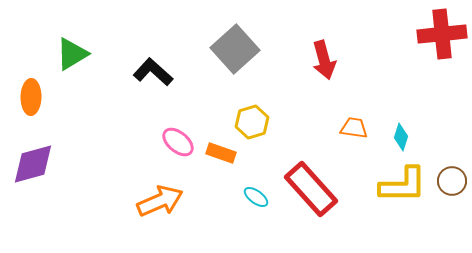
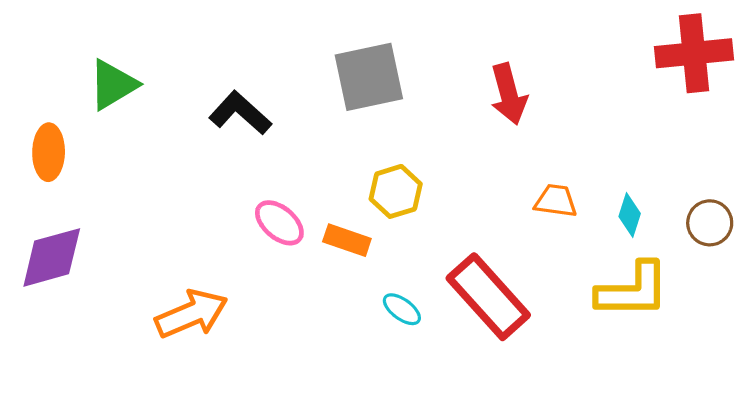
gray square: (235, 49) -> (369, 77), turned 30
brown circle: (452, 181) -> (710, 223), moved
orange arrow: (160, 201) -> (191, 314), moved

